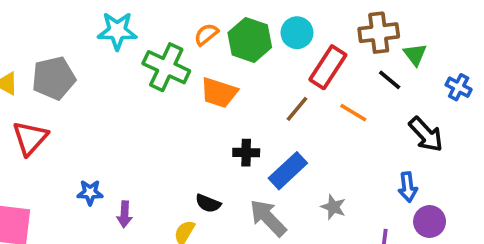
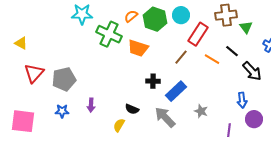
gray pentagon: (54, 78) -> (64, 79), moved
black line: (390, 80) -> (232, 51), moved
blue star: (90, 192) -> (62, 111), moved
purple arrow: (125, 214) -> (91, 105), moved

